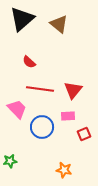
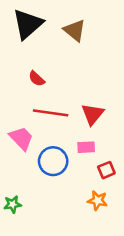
orange star: (64, 170) -> (98, 201), moved

